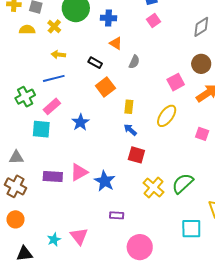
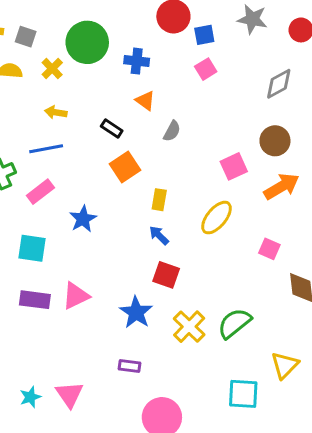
cyan square: (41, 129) -> (32, 248), moved
blue star: (105, 181) -> (136, 312), moved

